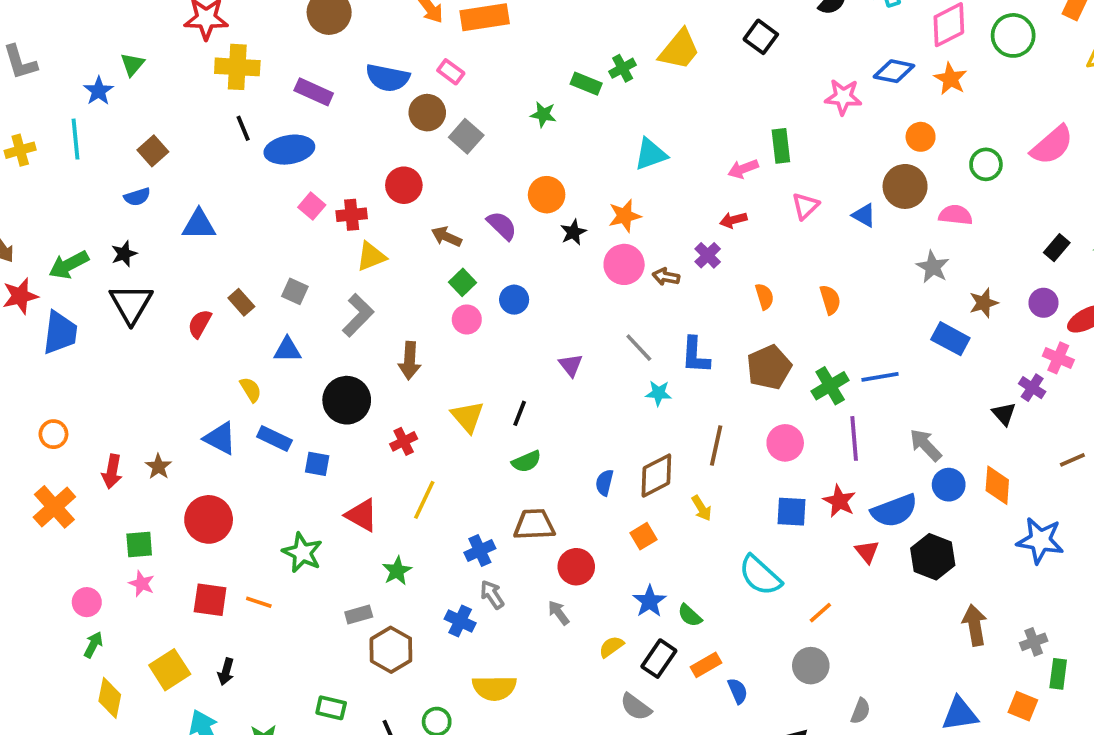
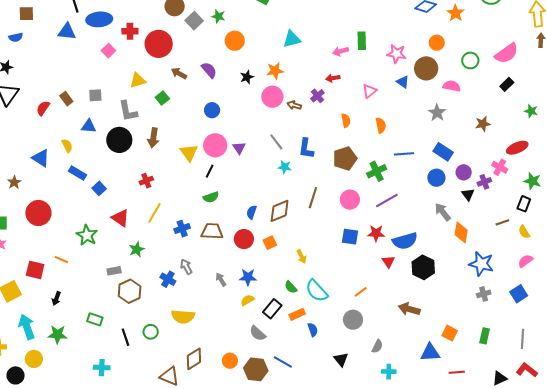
pink star: (843, 97) -> (396, 54), moved
green star: (543, 114) -> (218, 16), moved
brown square: (153, 151) -> (26, 14), turned 35
red circle: (404, 185) -> (159, 44), size x1.4
orange circle: (547, 195) -> (235, 41), moved
pink triangle: (805, 206) -> (370, 91), moved
red cross: (352, 215) -> (130, 31), moved
blue triangle: (199, 225) -> (67, 32), moved
black rectangle: (1057, 248) -> (507, 84), moved
green square: (463, 282) -> (162, 98), moved
gray square: (295, 291) -> (95, 95), turned -32
brown star: (984, 303) -> (483, 124), moved
purple circle: (1043, 303) -> (464, 172), moved
gray L-shape: (358, 315) -> (128, 111), turned 120
pink circle: (467, 319) -> (215, 145), moved, size x1.5
blue line: (880, 377) -> (404, 154), moved
purple cross: (1032, 388) -> (484, 182), turned 32
black circle: (347, 400) -> (119, 140), moved
yellow triangle: (467, 417) -> (189, 153), moved
blue triangle: (220, 438) -> (41, 158), moved
purple line: (854, 438) -> (387, 201), turned 60
gray arrow: (926, 445) -> (443, 212), moved
blue square: (317, 464) -> (99, 188), turned 32
blue circle: (949, 485) -> (436, 178), moved
red star: (839, 501) -> (376, 233), turned -30
yellow arrow: (701, 508) -> (301, 256), moved
blue cross: (480, 551) -> (182, 229), moved
red circle: (576, 567) -> (244, 239), moved
cyan semicircle: (760, 575) -> (317, 291), moved
red square: (210, 600) -> (35, 270), moved
blue star: (650, 601) -> (248, 277), moved, turned 30
brown arrow: (975, 625) -> (409, 309), moved, turned -70
gray cross: (1034, 642) -> (484, 294), moved
black arrow: (226, 672) -> (56, 298), moved
orange square: (1023, 706) -> (450, 333), moved

